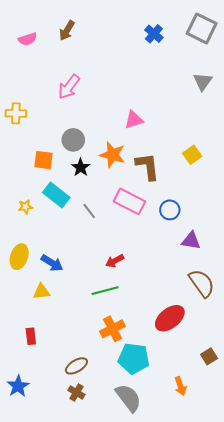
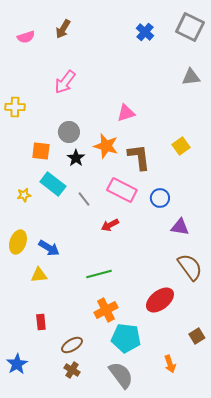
gray triangle: (203, 82) -> (191, 77), turned 48
red arrow: (115, 261) -> (110, 225), moved
red rectangle: (31, 336) -> (41, 322), moved

